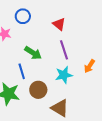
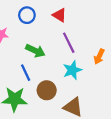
blue circle: (23, 16) -> (27, 15), moved

